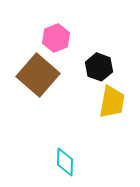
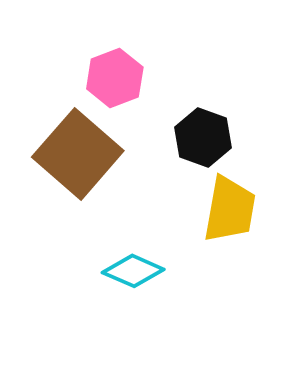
cyan diamond: (65, 162) -> (133, 271), moved, turned -68

